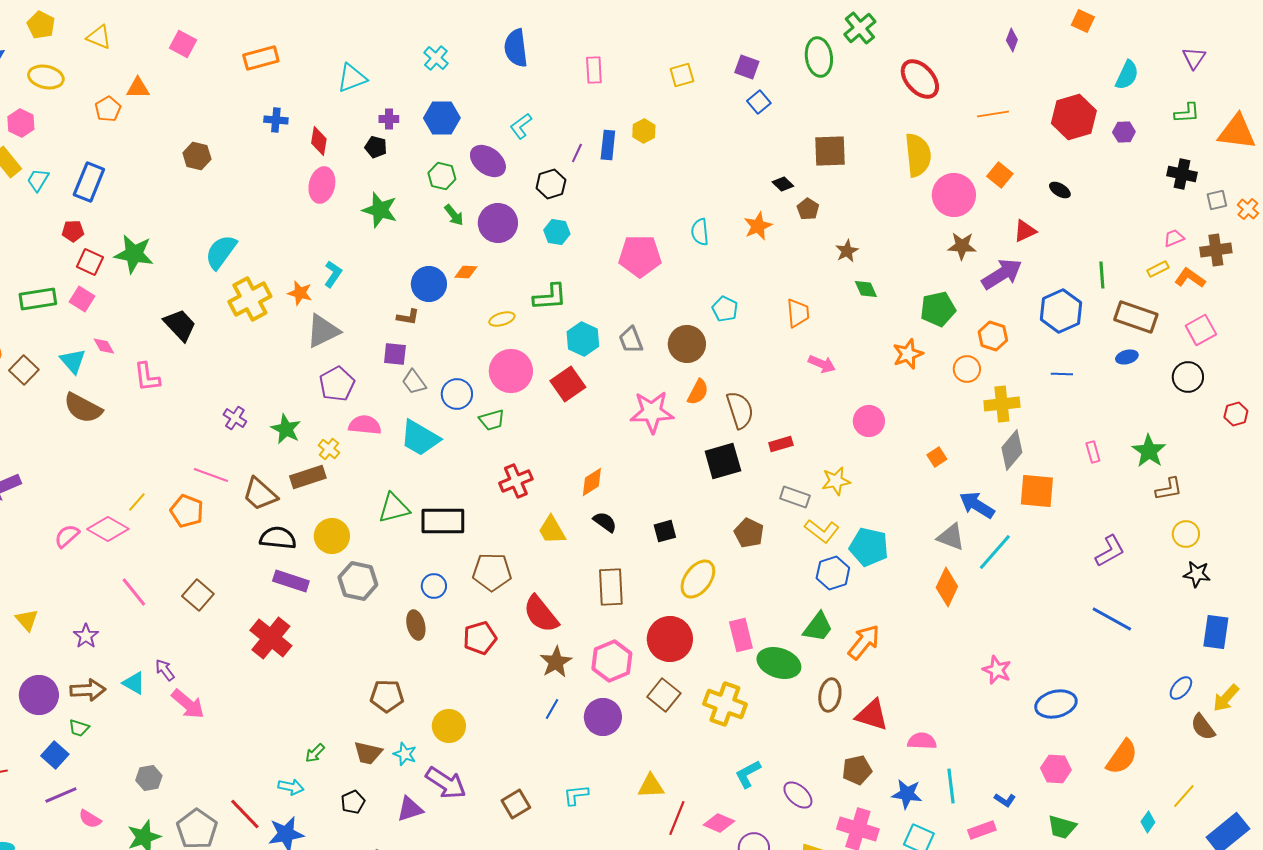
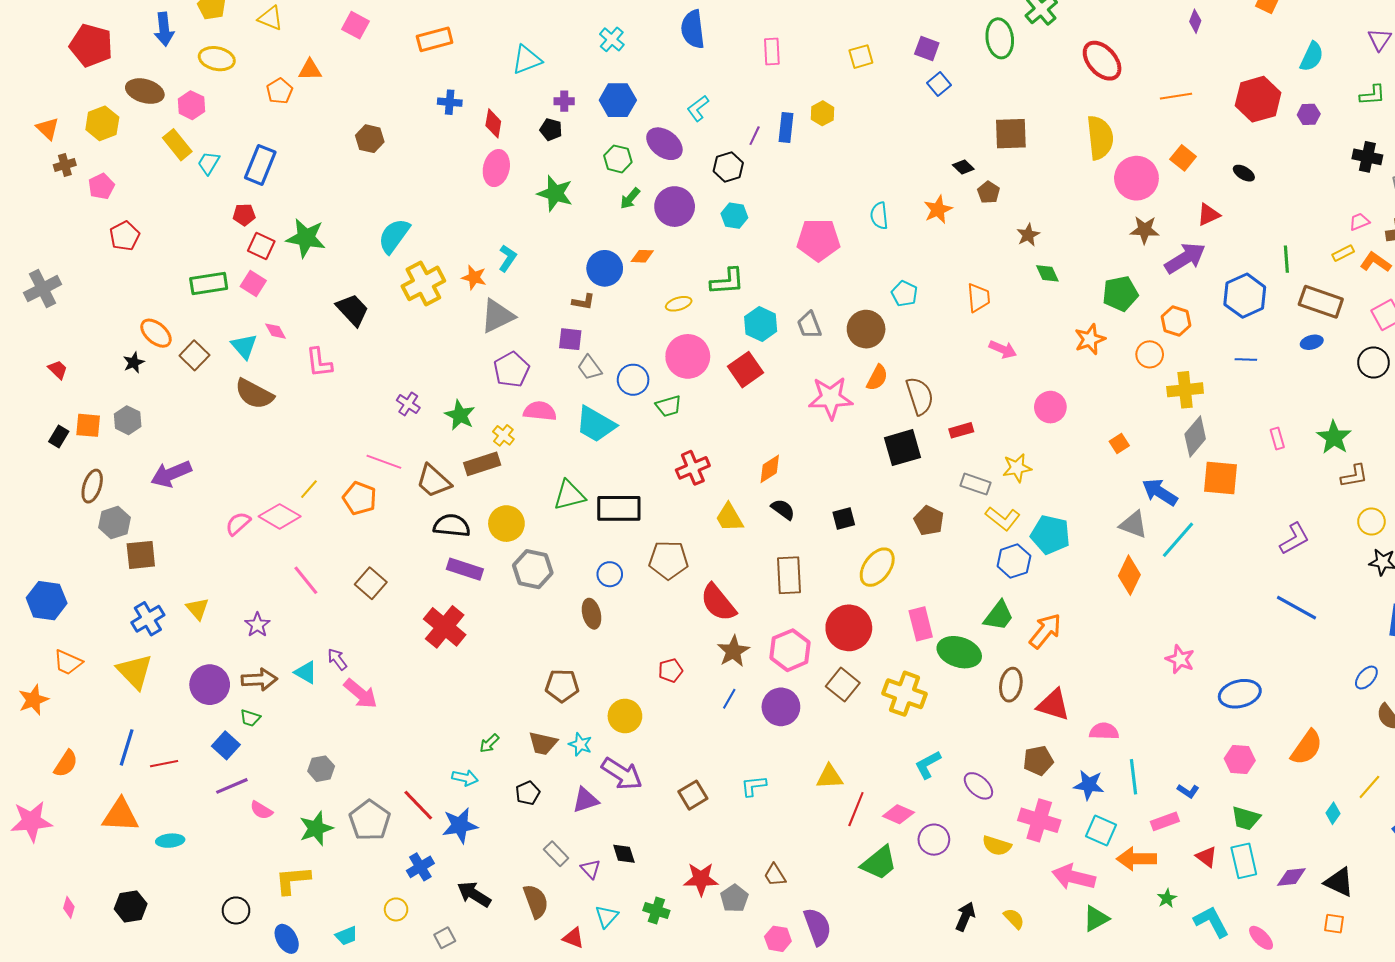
green arrow: (454, 215) -> (630, 198), turned 80
red pentagon: (480, 638) -> (671, 670), moved, size x0.7

